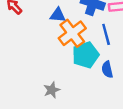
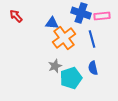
cyan pentagon: (86, 55) -> (71, 78), moved
gray star: (52, 90) -> (55, 66), moved

